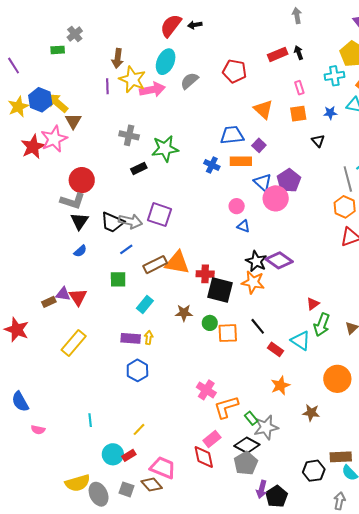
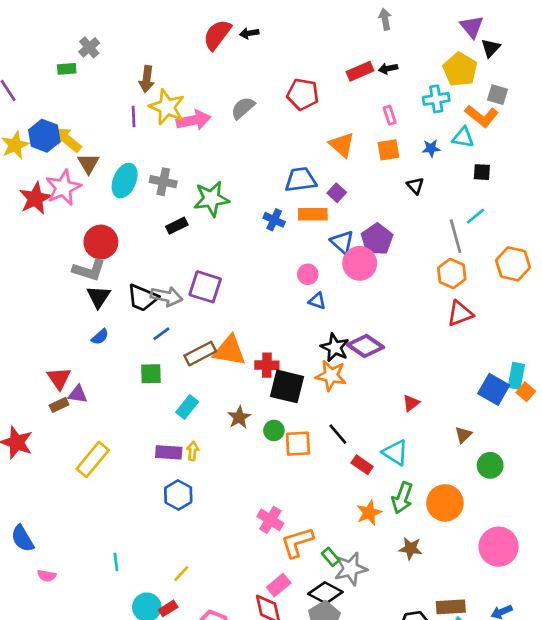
black arrow: (299, 53) -> (388, 69), turned -80
cyan ellipse: (166, 62) -> (125, 181), moved
red triangle: (78, 297) -> (59, 378), moved
brown star: (184, 313) -> (239, 417), turned -30
green arrow: (322, 325) -> (402, 498), moved

